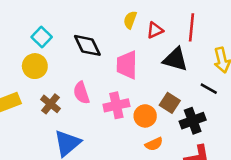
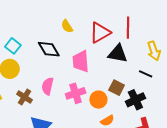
yellow semicircle: (130, 20) -> (67, 26), moved, turned -48
red triangle: (155, 30) -> (100, 33), size x1.6
pink semicircle: (81, 93) -> (48, 86), turned 36

